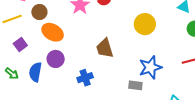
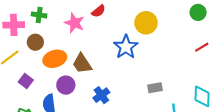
orange ellipse: (53, 32) -> (55, 59), turned -30
brown trapezoid: (105, 48) -> (82, 64), moved
blue star: (150, 67) -> (126, 47), moved

